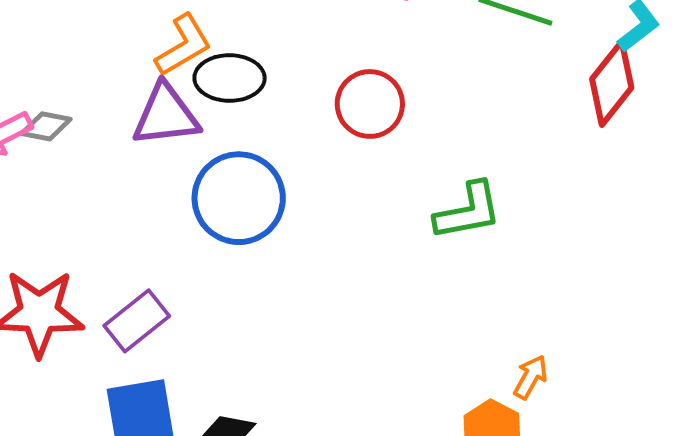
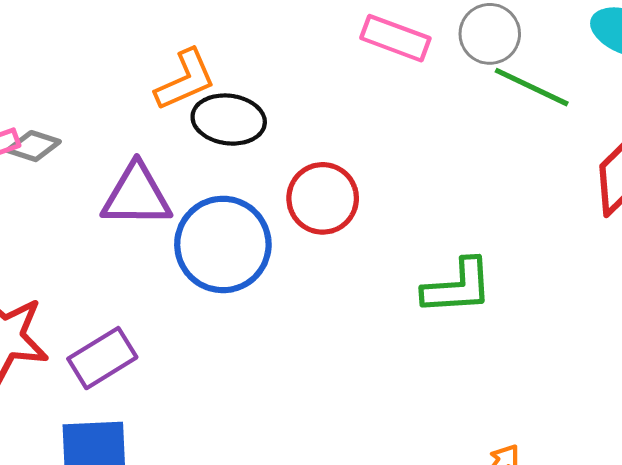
red circle: (370, 104) -> (323, 198), moved
purple triangle: (166, 115) -> (137, 195), moved

